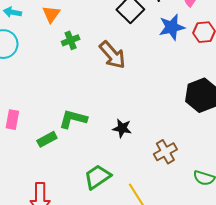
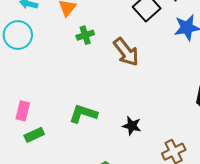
green rectangle: (47, 139) -> (34, 135), moved

